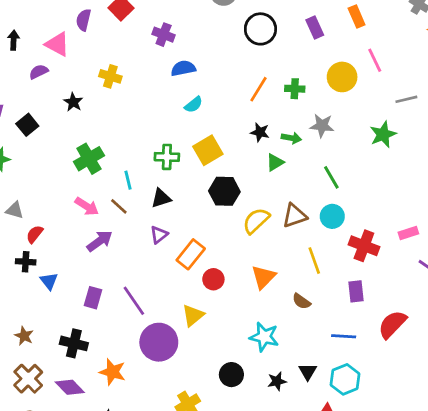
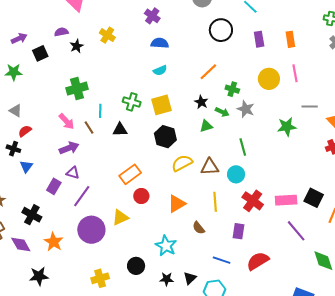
purple semicircle: (39, 72) -> (61, 32), moved
green cross: (295, 89) -> (232, 89), moved
pink rectangle: (408, 233) -> (286, 200), size x1.5
purple triangle: (159, 235) -> (73, 173), moved, turned 40
purple line: (134, 301) -> (82, 196), turned 55

